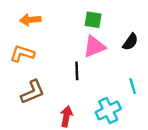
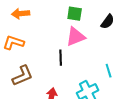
black semicircle: (130, 42) -> (108, 22), moved

